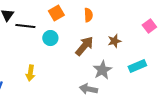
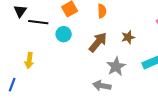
yellow arrow: (30, 73) -> (29, 60), moved

